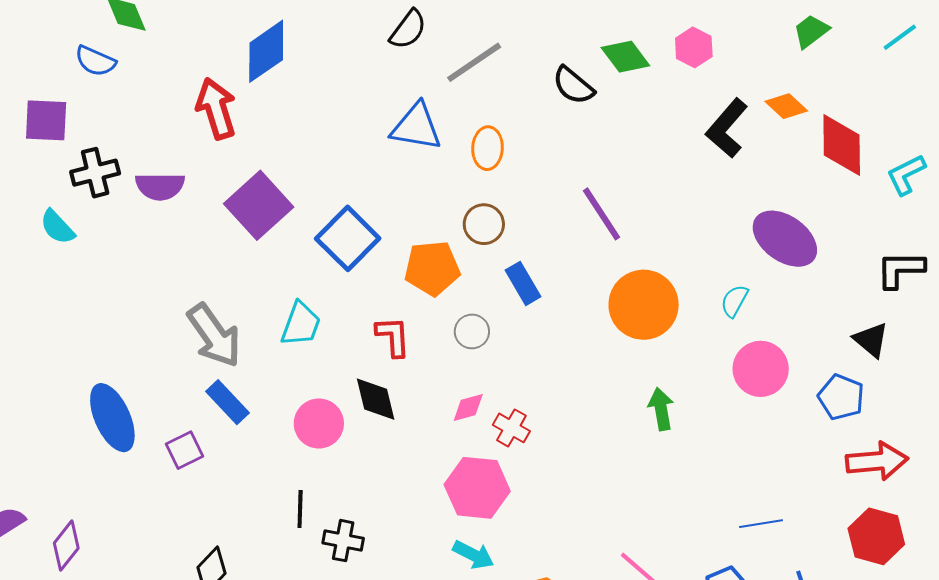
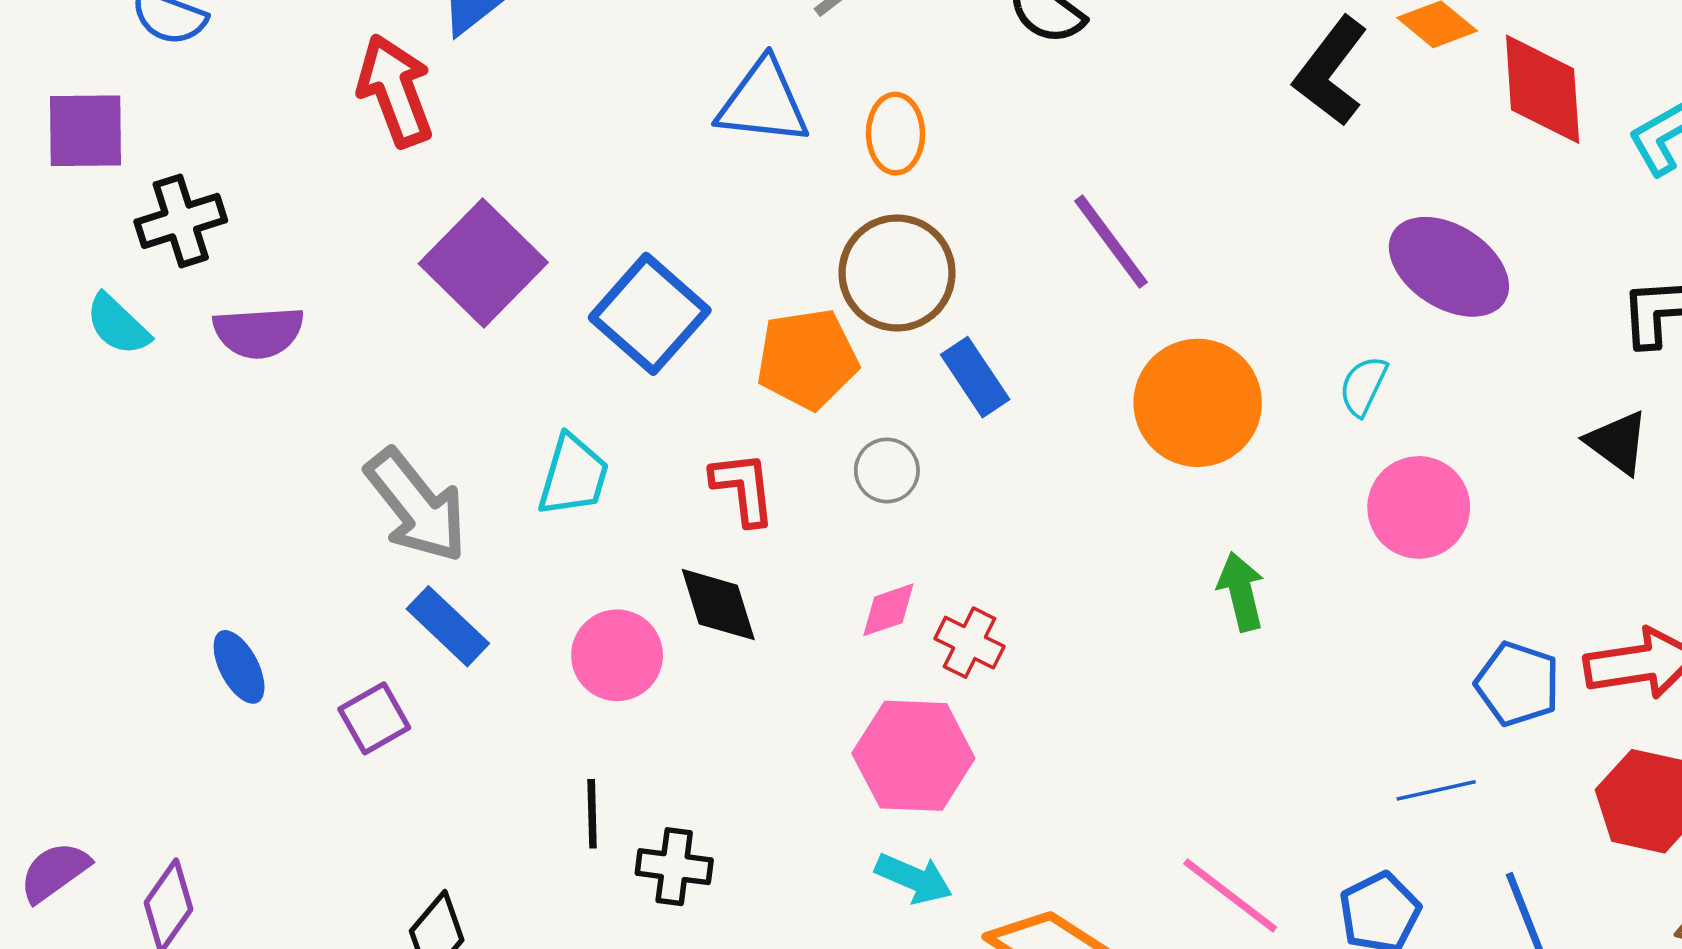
purple semicircle: (160, 186) -> (259, 332), moved
brown circle: (484, 224) -> (897, 273), size x1.5
blue pentagon: (841, 397) -> (1518, 684), moved
blue ellipse: (112, 418) -> (239, 667), size x0.6

